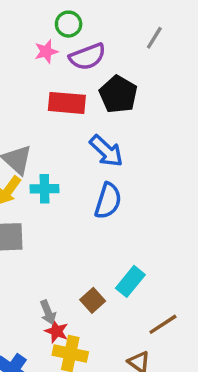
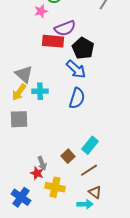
purple semicircle: (87, 57) -> (65, 28), moved
black pentagon: (118, 94) -> (83, 48), moved
brown line: (163, 324) -> (89, 170), moved
red star: (57, 331) -> (37, 173), moved

